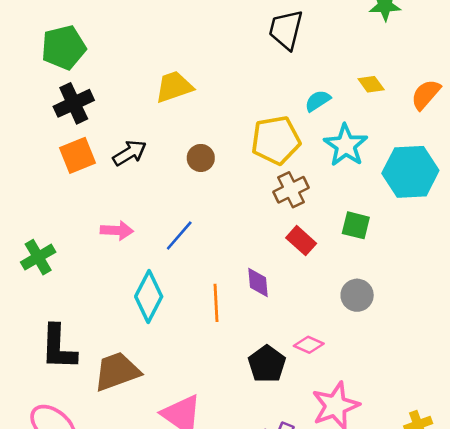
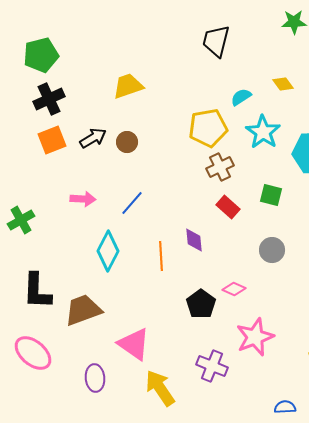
brown circle: (201, 158) -> (127, 142), moved

